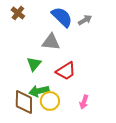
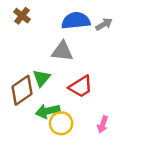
blue semicircle: (62, 17) -> (76, 21), turned -50
brown diamond: (24, 102) -> (22, 90), moved, turned 55

